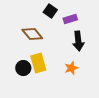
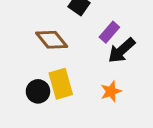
purple rectangle: (70, 19) -> (109, 32), moved, turned -32
black arrow: (78, 41) -> (122, 50), turned 54

